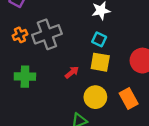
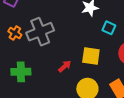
orange cross: (20, 35) -> (15, 33), turned -32
cyan square: (99, 39) -> (109, 28), moved

